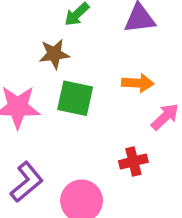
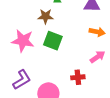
orange arrow: (138, 83) -> (97, 32), moved

